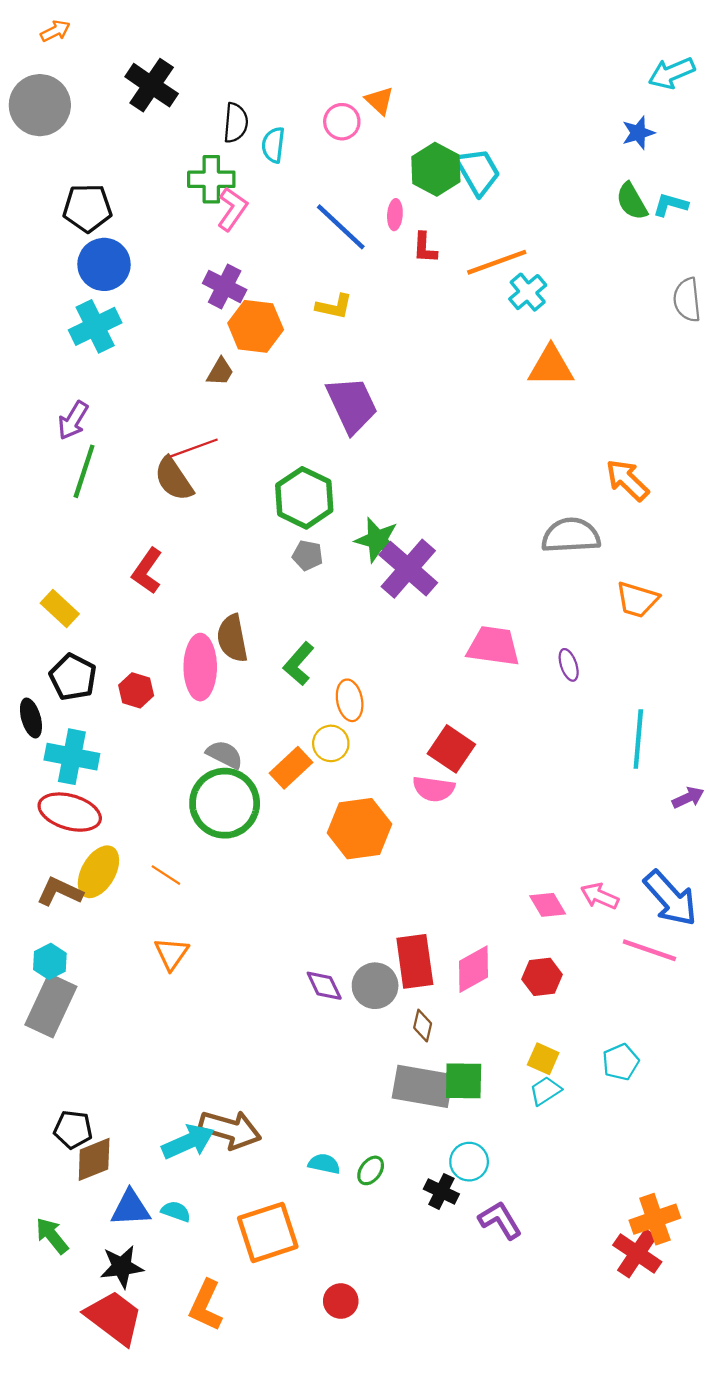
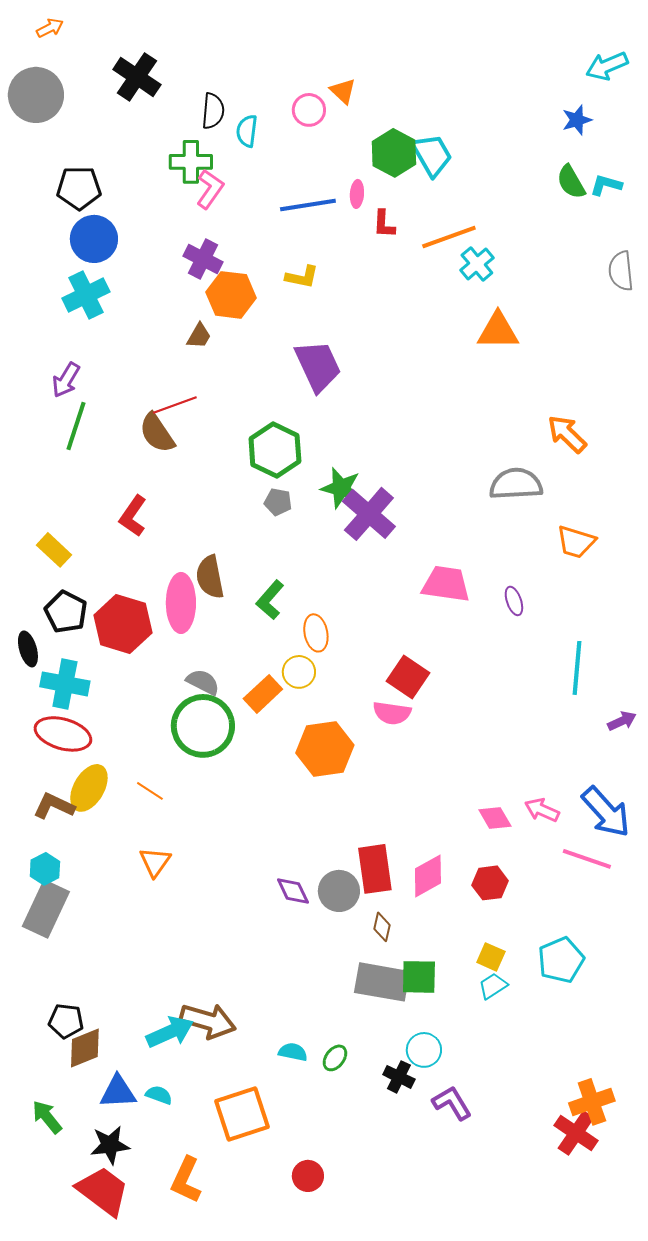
blue line: (341, 227) -> (308, 205), turned -52
red hexagon: (136, 690) -> (123, 624), size x1.8
cyan pentagon: (621, 1062) -> (561, 960), size x1.4

